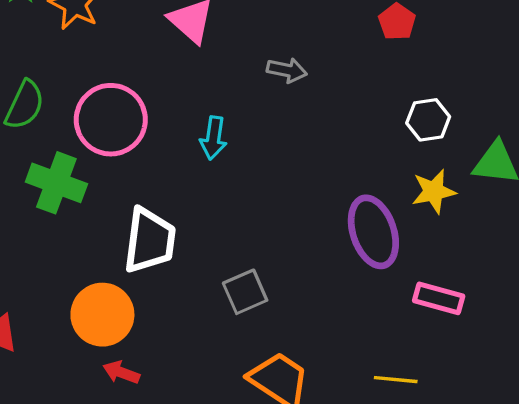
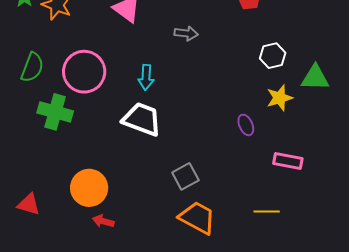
purple ellipse: (373, 232) -> (246, 125), size x0.5
white trapezoid: (150, 241) -> (142, 119), moved, turned -72
gray square: (245, 292) -> (185, 176), moved

